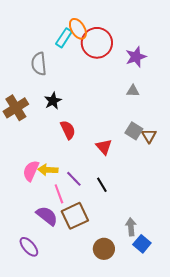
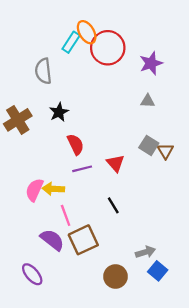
purple line: (74, 179) -> (82, 169), moved, turned -60
gray arrow: (131, 227) -> (145, 252), turned 78

